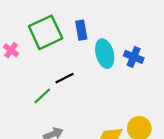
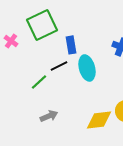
blue rectangle: (81, 30) -> (71, 45), moved
cyan ellipse: (105, 54) -> (87, 68), moved

